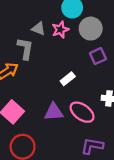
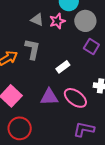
gray L-shape: (25, 48) -> (32, 49), moved
purple square: (98, 56) -> (91, 47), turned -35

